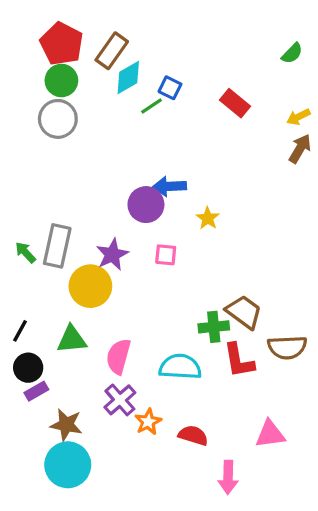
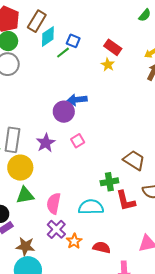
yellow star: (208, 218) -> (108, 65), moved
pink square: (166, 255) -> (78, 141), turned -32
yellow circle: (90, 286) -> (20, 168), moved
brown trapezoid: (244, 312) -> (134, 160), moved

